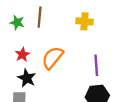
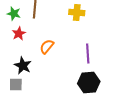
red star: (22, 55) -> (19, 34), moved
orange semicircle: (52, 58) -> (47, 47), size x0.7

